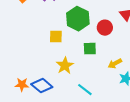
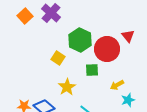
red circle: (105, 28) -> (107, 49), size x1.6
yellow square: (56, 37) -> (58, 58), turned 32

